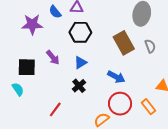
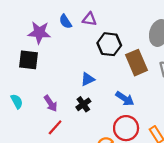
black hexagon: (80, 32) -> (109, 44), moved
purple arrow: (53, 57) -> (51, 103), moved
black square: (27, 67) -> (29, 60), moved

